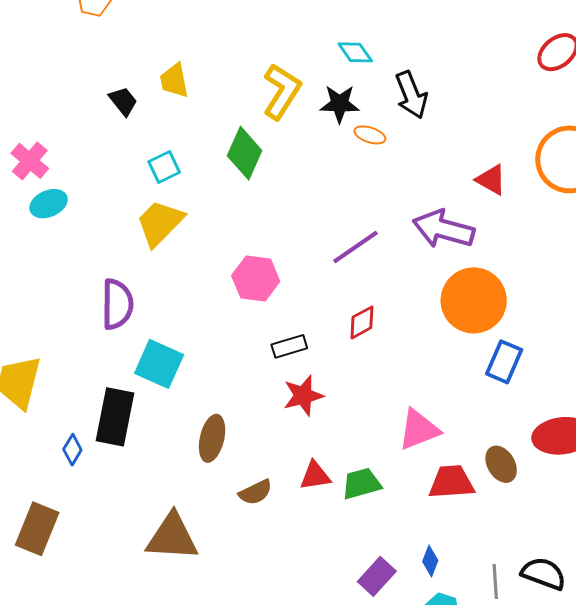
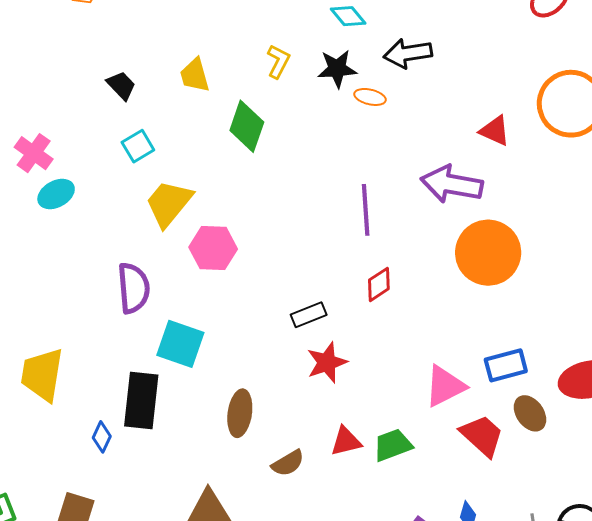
yellow trapezoid: (174, 81) -> (195, 75), moved
yellow L-shape: (282, 91) -> (278, 61), size x0.6
black arrow: (411, 95) -> (408, 53), turned 108
cyan square: (164, 167) -> (138, 146), moved
purple line: (356, 247) -> (366, 210), turned -54
pink hexagon: (256, 279) -> (213, 248), moved
blue rectangle: (504, 362) -> (506, 365), moved, turned 57
red trapezoid: (451, 482) -> (482, 436), turned 51

